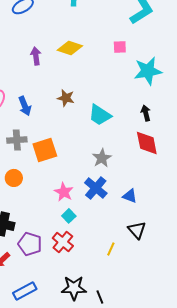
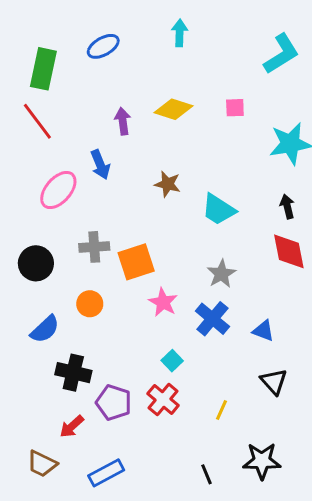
pink square: (120, 47) -> (235, 108), moved
blue arrow: (25, 106) -> (100, 165), moved
pink star: (64, 192) -> (163, 302), moved
yellow line: (111, 249) -> (221, 410), moved
black star: (74, 288) -> (262, 461), moved
black line: (100, 297) -> (206, 474), moved

